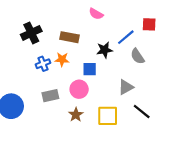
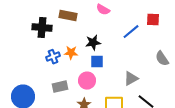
black cross: (31, 33) -> (42, 28), turned 30
brown rectangle: (69, 37) -> (68, 16), moved
black star: (105, 50) -> (93, 43), moved
gray semicircle: (137, 56) -> (162, 59), moved

